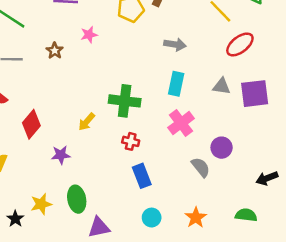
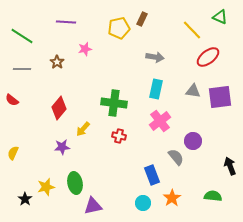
yellow arrow: (87, 122) -> (83, 129), moved
red diamond: (31, 124) -> (59, 108), moved
blue rectangle: (142, 176) -> (152, 175), moved
black arrow: (267, 178) -> (230, 166), turned 90
cyan circle: (152, 218) -> (143, 203), moved

